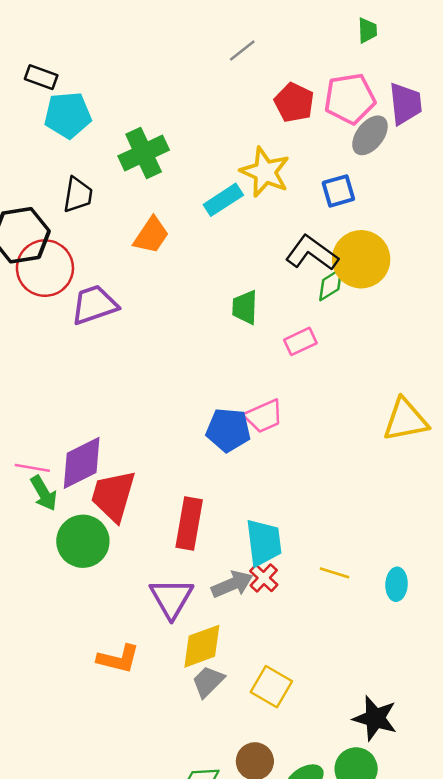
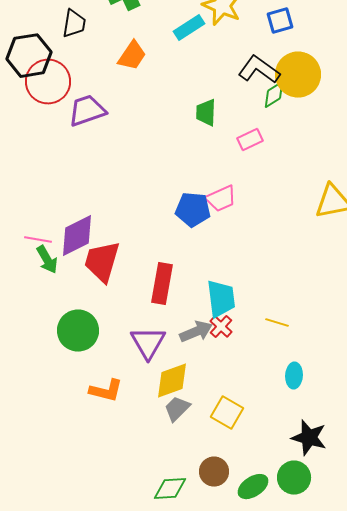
green circle: (83, 541) -> (78, 331), moved
cyan ellipse: (397, 584) -> (294, 376), moved

